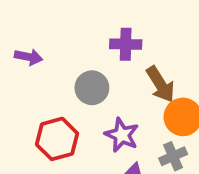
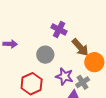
purple cross: (126, 44) -> (59, 29), turned 35
gray cross: (173, 156) -> (83, 82), moved

